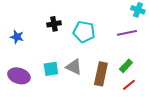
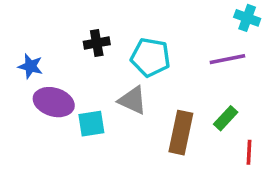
gray triangle: (74, 67) -> (133, 100), moved
purple ellipse: (19, 76) -> (54, 102), moved
red line: (129, 85) -> (249, 152), moved, turned -48

